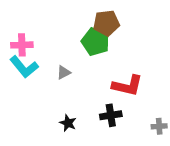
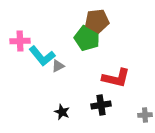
cyan L-shape: (24, 67) -> (42, 56), moved

